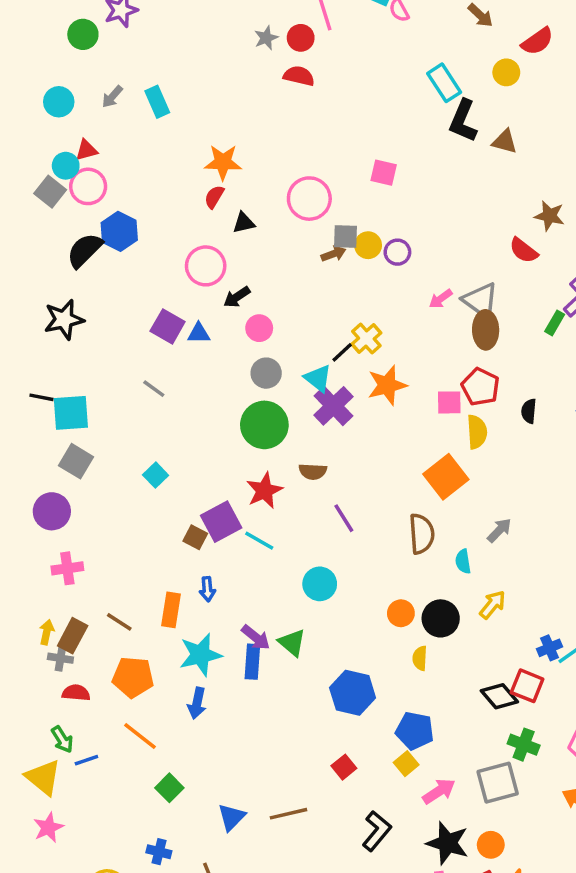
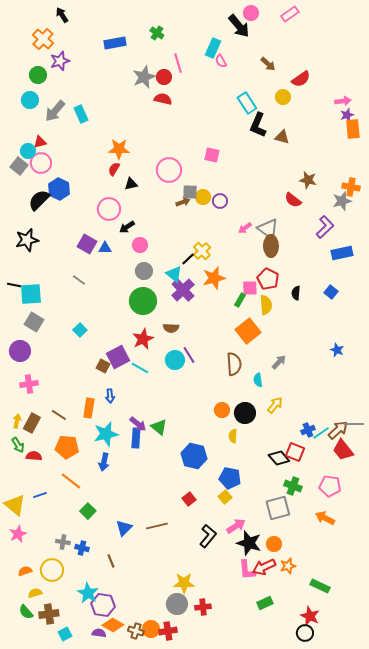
gray star: (266, 38) -> (144, 77), size x1.6
gray arrow: (112, 97) -> (55, 111), size x1.6
cyan circle: (59, 102) -> (30, 100), moved
green rectangle: (555, 323) -> (240, 300), moved
cyan circle: (320, 584) -> (175, 360), moved
gray cross: (60, 658) -> (63, 542), moved
green arrow: (62, 739) -> (18, 445), moved
pink arrow: (439, 791) -> (236, 526), moved

